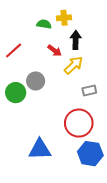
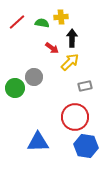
red line: (14, 50) -> (17, 22), moved

